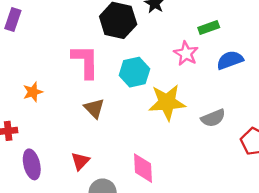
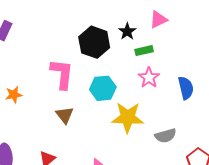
green rectangle: (209, 28) -> (144, 51), moved
blue semicircle: (230, 60) -> (186, 88), turned 90

